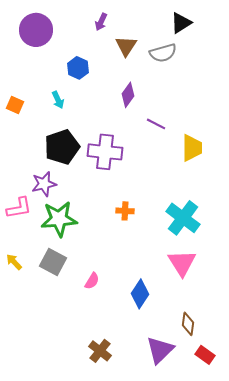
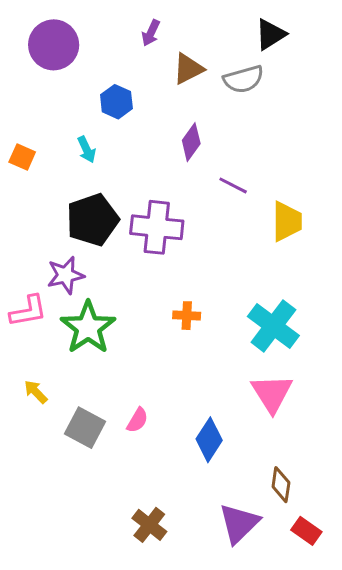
brown triangle: (126, 46) -> (188, 69), turned 30
green star: (59, 219) -> (88, 327), turned -30
yellow arrow: (14, 262) -> (36, 392), moved
gray square: (53, 262) -> (85, 428), moved

